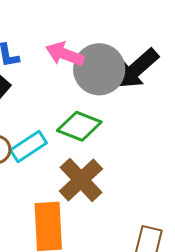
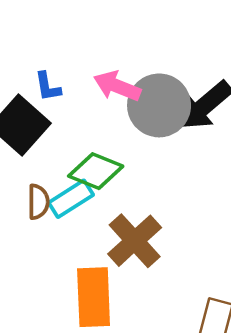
green diamond: (79, 126) -> (96, 171), moved

